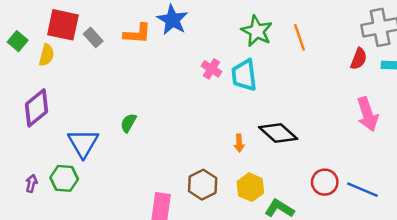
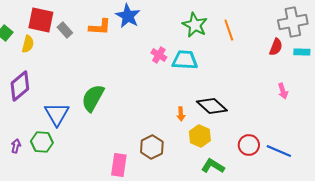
cyan trapezoid: (244, 75) -> (185, 60), turned 100
pink arrow: (367, 114) -> (283, 91), size x0.6
green semicircle: (128, 123) -> (93, 98), size x1.8
yellow hexagon: (250, 187) -> (200, 136), moved

